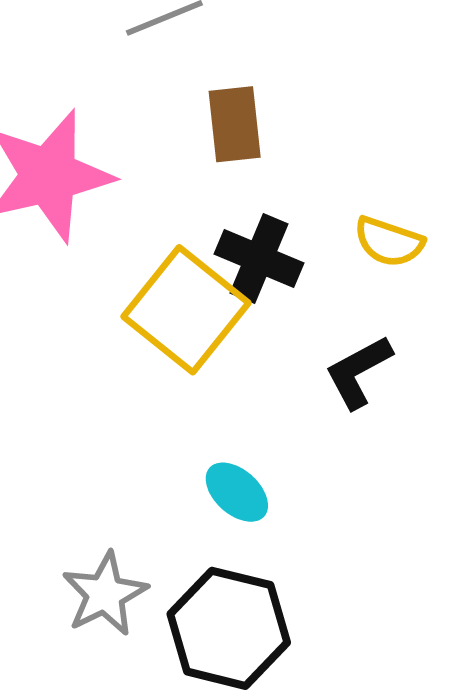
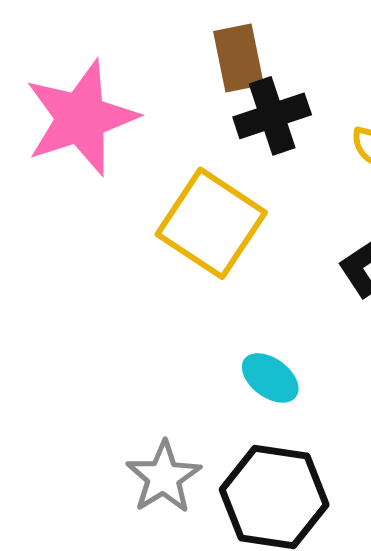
black cross: (259, 259) -> (272, 116), moved, turned -36

